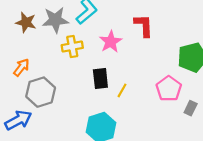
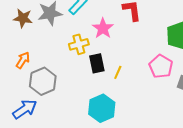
yellow cross: (72, 46) -> (79, 44), moved

